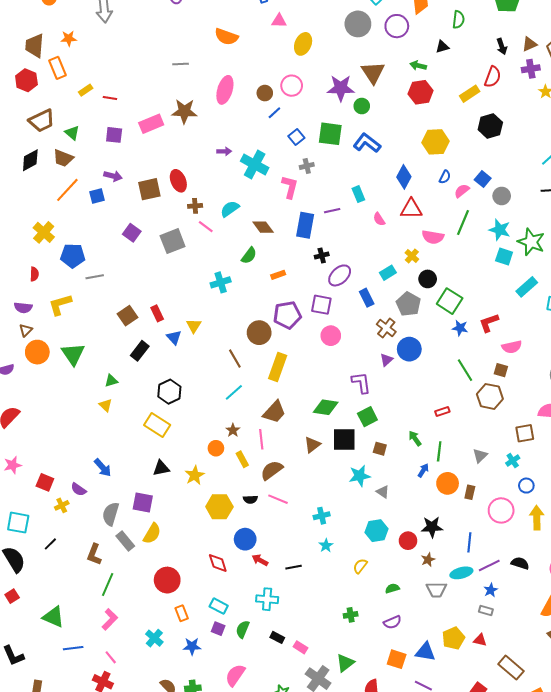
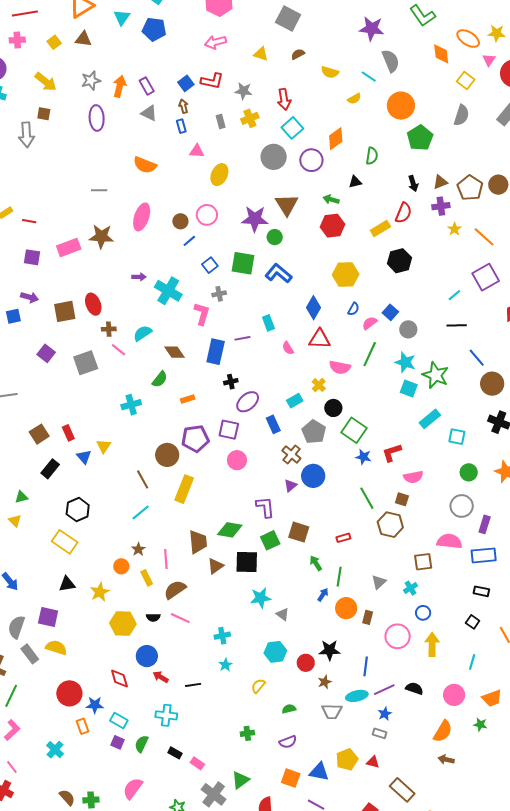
brown trapezoid: (274, 412) -> (198, 542), moved, turned -50
brown square: (380, 449) -> (299, 532), moved, size x1.5
yellow semicircle: (152, 534) -> (56, 648), turned -105
blue star: (192, 646) -> (95, 705), moved

